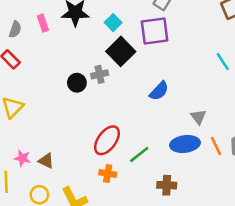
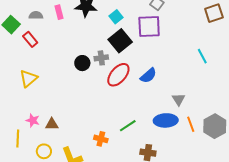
gray semicircle: (15, 29) -> (36, 15), turned -112
red ellipse: (107, 140) -> (118, 75), moved
brown triangle: (46, 161) -> (52, 124), turned -32

